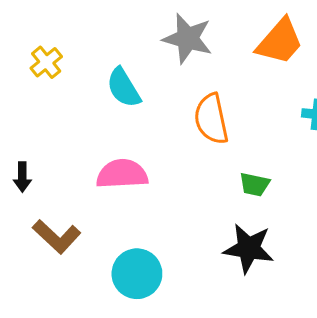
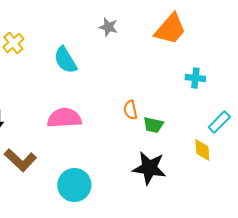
gray star: (188, 39) -> (108, 27), size x0.6
orange semicircle: (211, 119) -> (130, 110), moved, size x0.6

